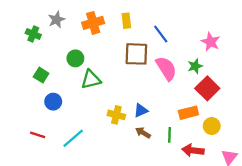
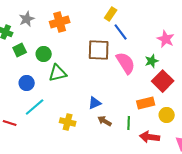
yellow rectangle: (126, 21) -> (111, 14), moved, turned 40
green square: (41, 75) -> (20, 50), moved, turned 32
blue circle: (53, 102) -> (27, 83), moved
blue triangle: (141, 110) -> (95, 103), moved
yellow cross: (116, 115) -> (68, 122), moved
cyan line: (73, 138) -> (35, 107), moved

